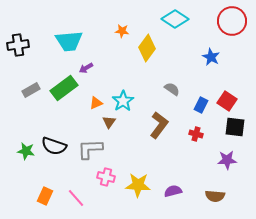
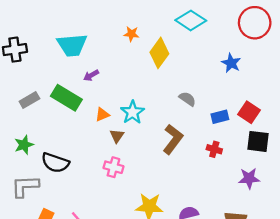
green rectangle: (64, 88) -> (66, 98), turned 68
blue rectangle: (201, 105) -> (220, 117), turned 49
gray L-shape: (90, 149) -> (25, 186), moved
green star: (26, 151) -> (24, 145), moved, turned -30
pink cross: (106, 177) -> (113, 167), moved

